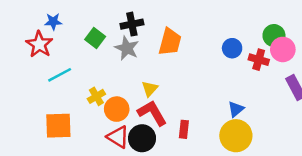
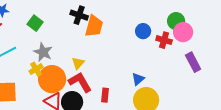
black cross: (132, 24) -> (79, 15), moved, turned 30
gray star: (127, 48) -> (43, 52), moved
orange circle: (117, 109) -> (52, 79), size x1.4
blue triangle: (236, 109) -> (138, 79), moved

